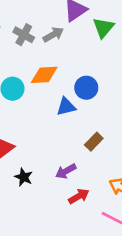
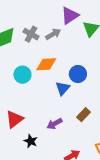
blue triangle: (66, 107) -> (63, 88), turned -35
purple arrow: (66, 171) -> (55, 124), moved

